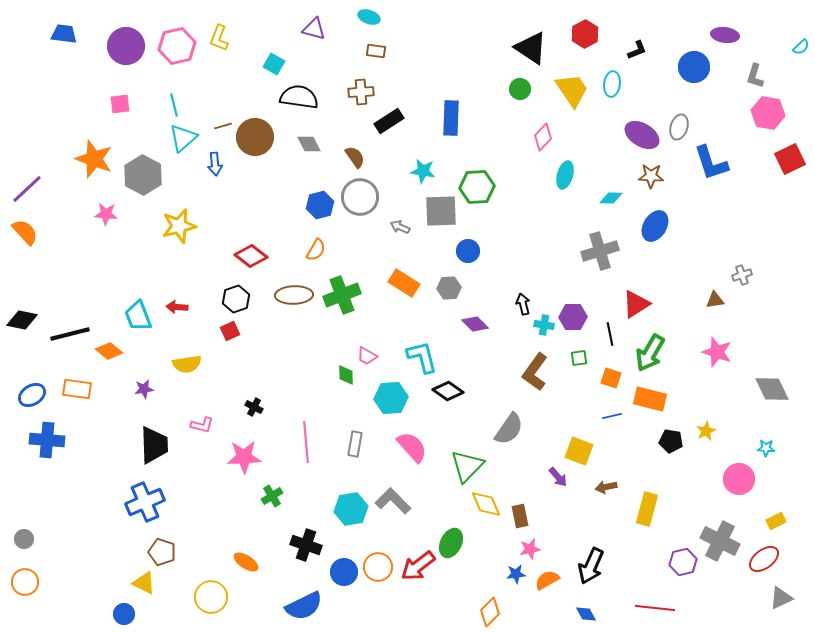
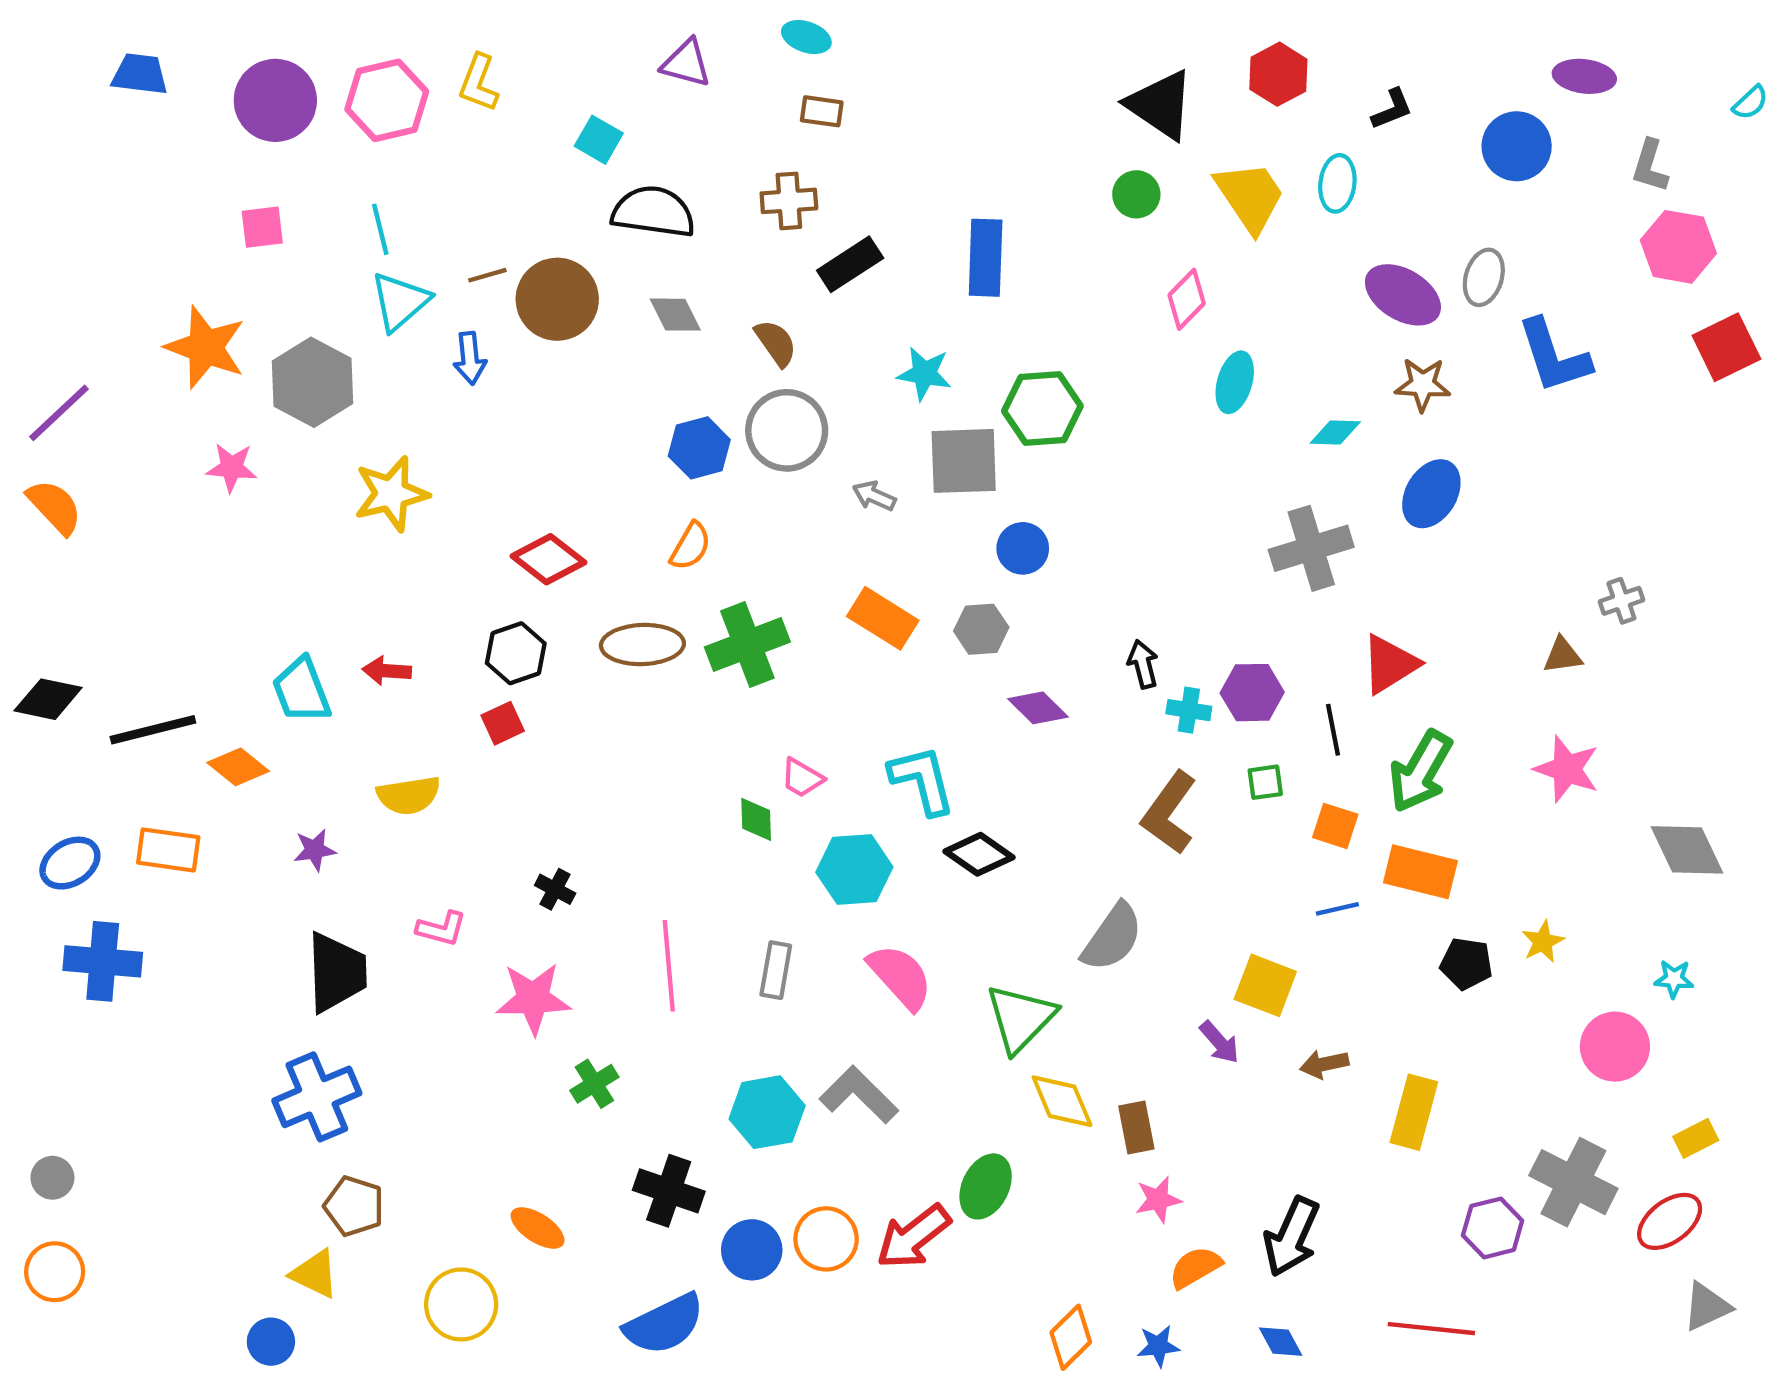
blue star: (516, 574) -> (1158, 1346), moved

